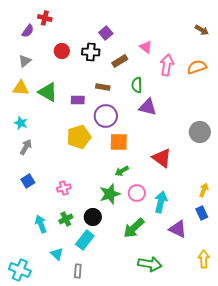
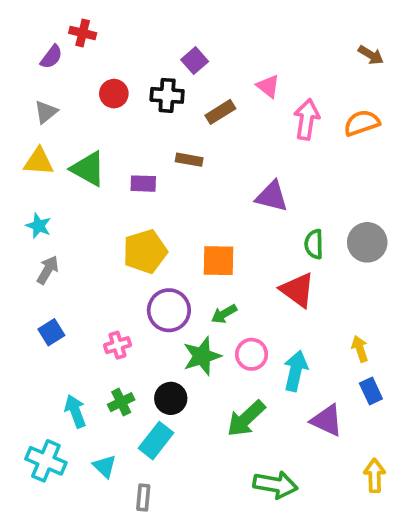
green semicircle: (137, 85) -> (314, 244), moved
purple circle: (106, 116) -> (169, 310), moved
yellow arrow: (204, 190) -> (360, 349), moved, turned -40
cyan cross: (20, 270) -> (46, 461), moved

